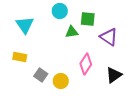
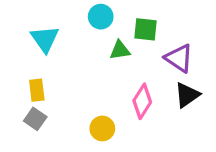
yellow rectangle: (20, 57) -> (37, 90), turned 72
gray square: (41, 75) -> (35, 119), moved
black triangle: (114, 75) -> (187, 95), moved

